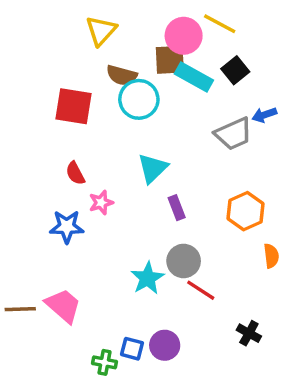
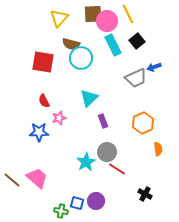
yellow line: (220, 24) -> (128, 14), turned 36
brown square: (170, 60) -> (93, 14), moved
cyan rectangle: (194, 77) -> (113, 45), turned 35
brown line: (20, 309) -> (12, 180), turned 42

